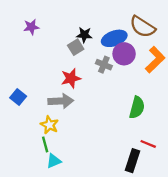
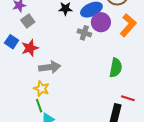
gray square: (76, 47) -> (28, 21), moved
red star: (71, 78) -> (30, 48), moved
blue square: (18, 97) -> (12, 42), moved

